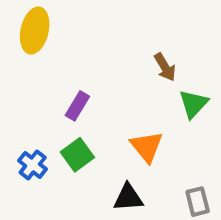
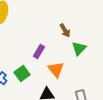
purple rectangle: (77, 106) -> (39, 51), moved

